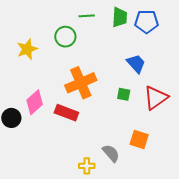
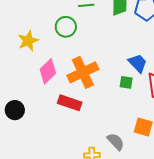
blue trapezoid: (136, 63) -> (138, 63), moved
pink diamond: (35, 102) -> (48, 71), moved

